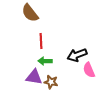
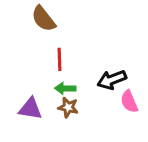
purple triangle: (34, 77) -> (30, 109), moved
brown star: (51, 82) -> (68, 107), moved

